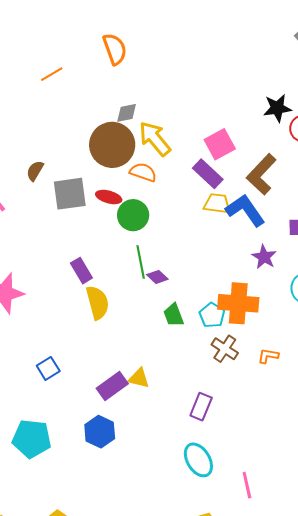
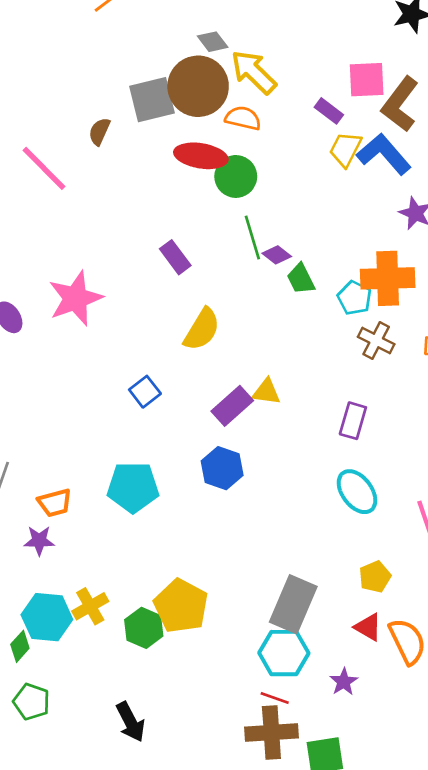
gray diamond: (127, 113) -> (213, 42), turned 70
pink square: (220, 144) -> (367, 80), moved, turned 32
purple rectangle: (208, 174) -> (329, 111), size x0.7
gray square: (70, 194) -> (152, 100), moved
red ellipse: (109, 197) -> (201, 156), size x1.5
yellow trapezoid: (217, 204) -> (345, 149), turned -64
yellow semicircle: (97, 303) -> (202, 329), moved, turned 52
green trapezoid: (173, 315) -> (301, 279), moved

